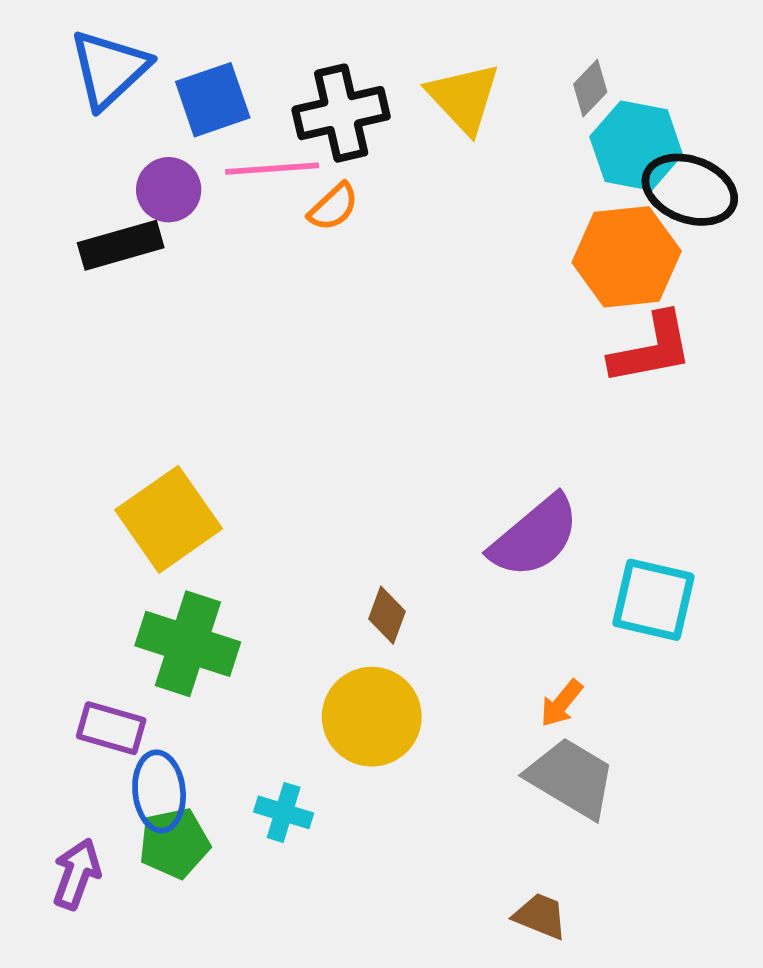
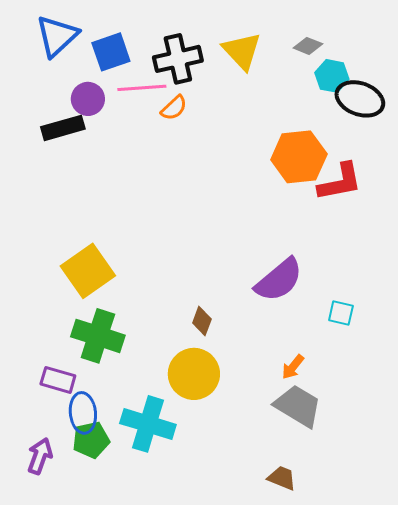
gray diamond: (590, 88) -> (308, 46), turned 68
cyan hexagon: (636, 146) -> (332, 76), size x0.7
orange hexagon: (627, 257) -> (299, 157), moved
cyan square: (653, 600) -> (341, 313), size x0.6
cyan cross: (284, 812) -> (148, 424), size x1.8

